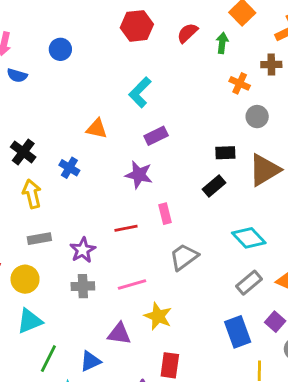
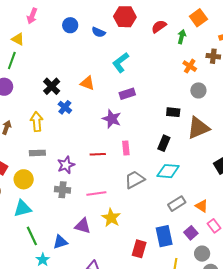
blue semicircle: (17, 75) -> (99, 32), moved
black cross: (23, 152) -> (52, 86), moved
black rectangle: (214, 186) -> (164, 143), moved, turned -35
cyan diamond: (249, 238) -> (168, 171), moved, turned -50
green line: (48, 359) -> (32, 236), turned -60
red rectangle: (170, 365) -> (139, 249), moved

